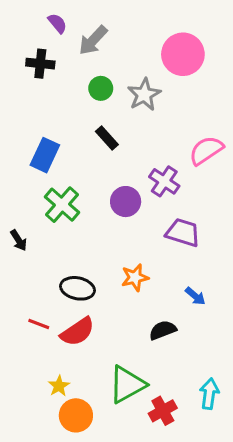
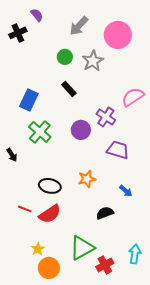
gray arrow: (93, 40) -> (79, 26), moved
black cross: (40, 64) -> (18, 33), moved, turned -30

